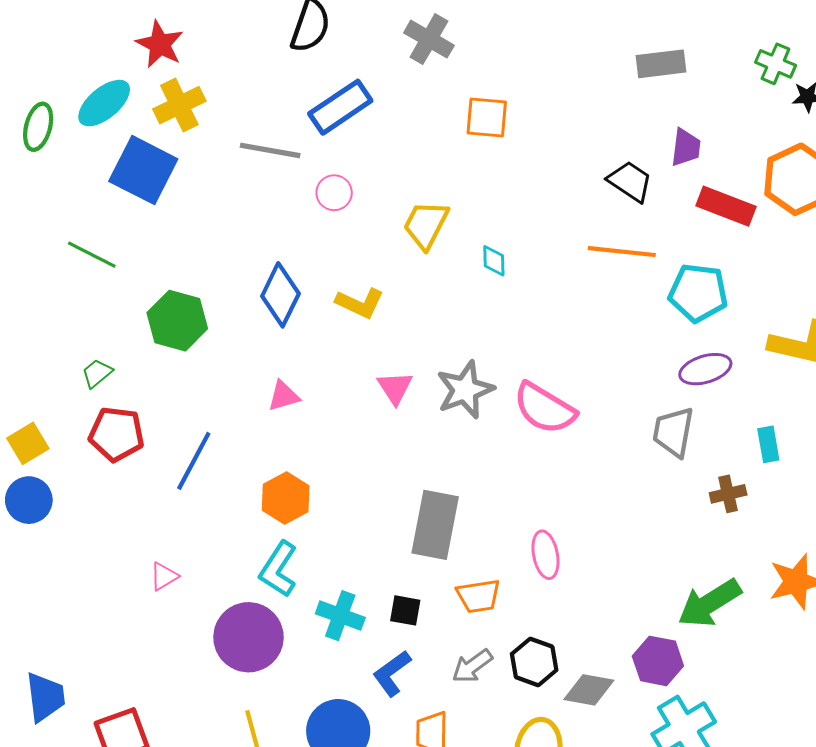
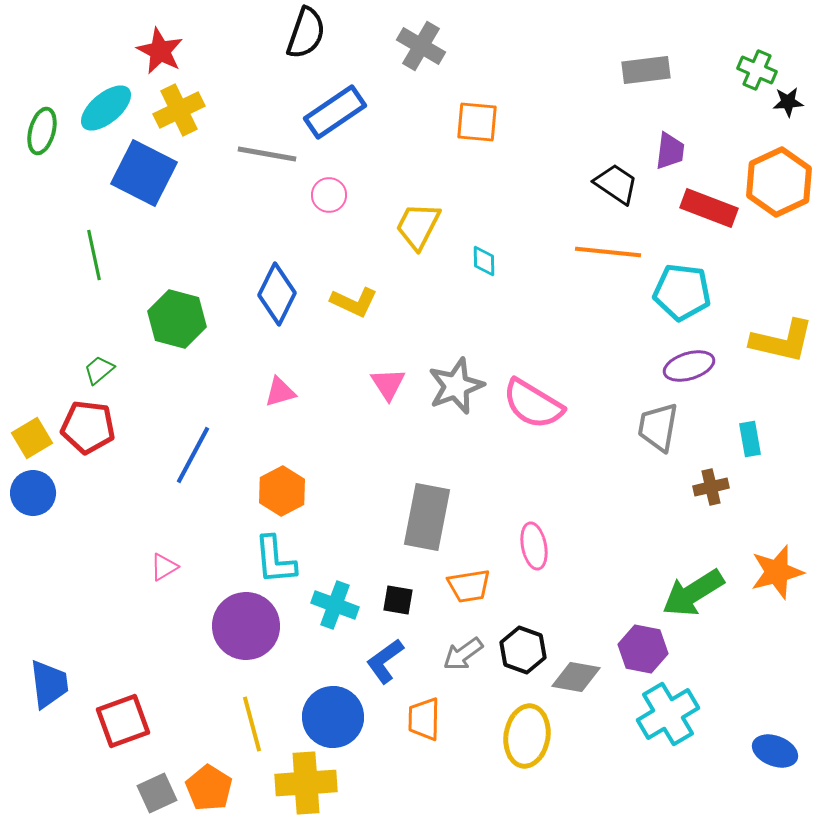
green line: (92, 255) -> (94, 255), turned 51
red pentagon: (116, 434) -> (88, 427), moved
cyan L-shape: (278, 569) -> (275, 560), turned -38

